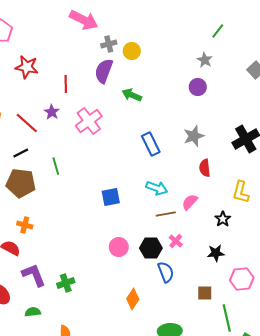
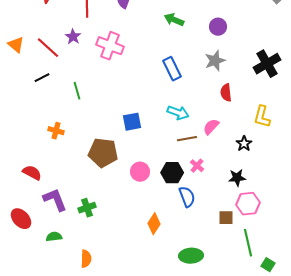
purple circle: (198, 87) -> (218, 27), moved
green arrow: (132, 95) -> (174, 20), moved
pink cross: (89, 121) -> (110, 46), turned -32
brown pentagon: (21, 183) -> (103, 153), moved
orange cross: (25, 225) -> (56, 131), moved
pink hexagon: (242, 279) -> (248, 204), moved

